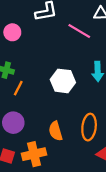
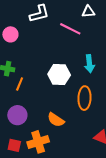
orange ellipse: (89, 127) -> (85, 98), moved
orange semicircle: (56, 131) -> (56, 120), turned -36

